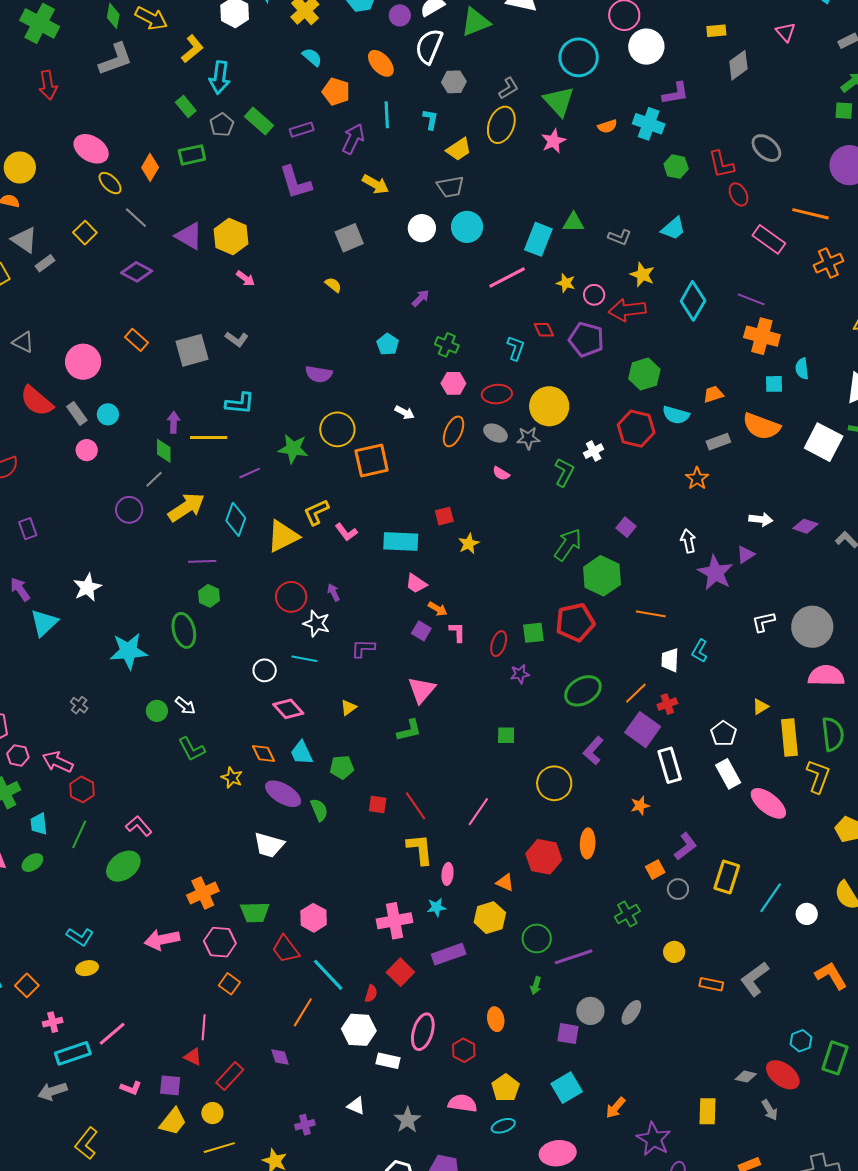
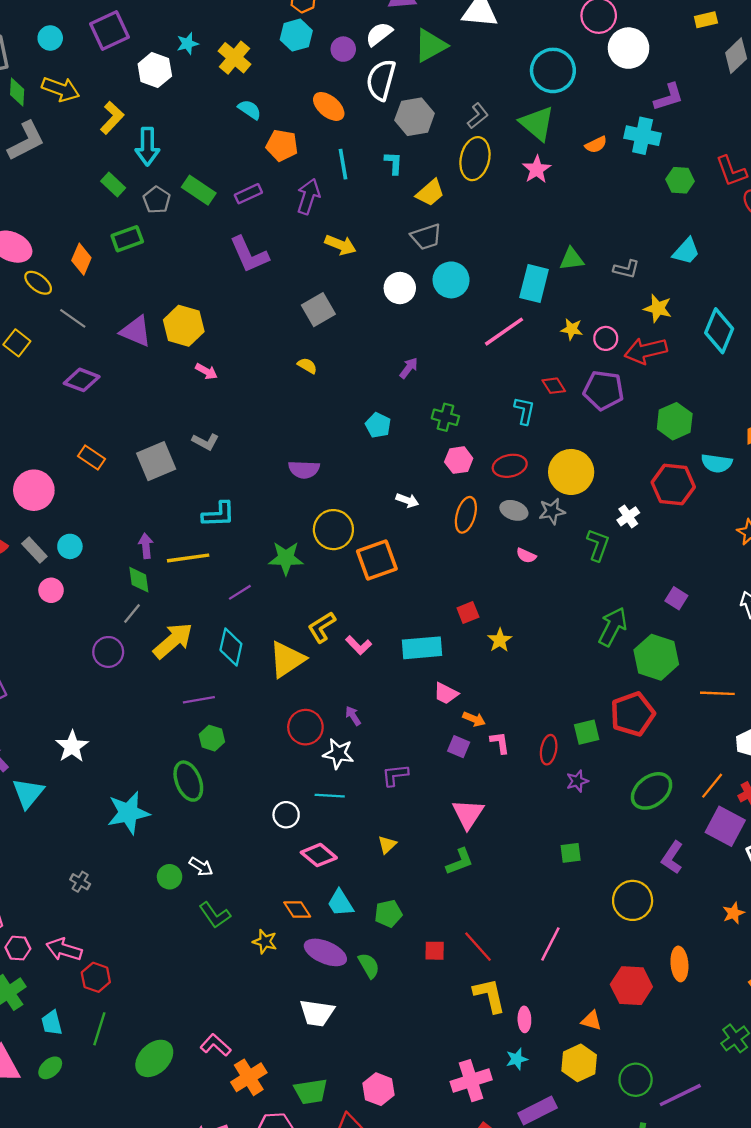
gray hexagon: (454, 82) -> (415, 117), size x1.4
pink L-shape: (139, 826) -> (216, 1045), moved

